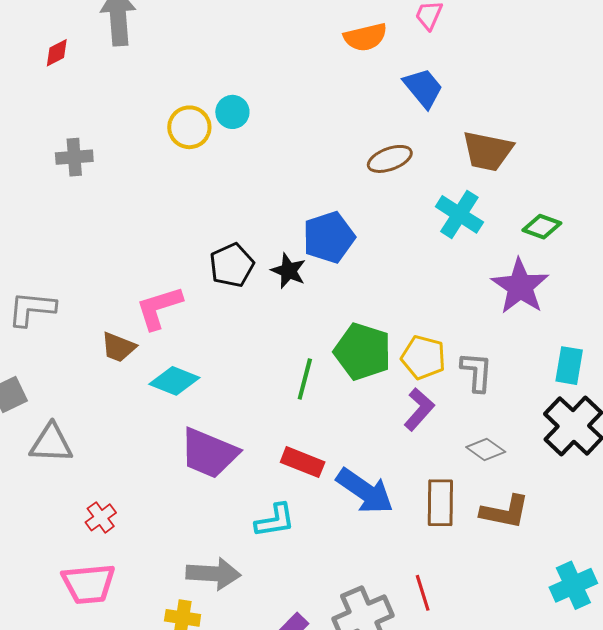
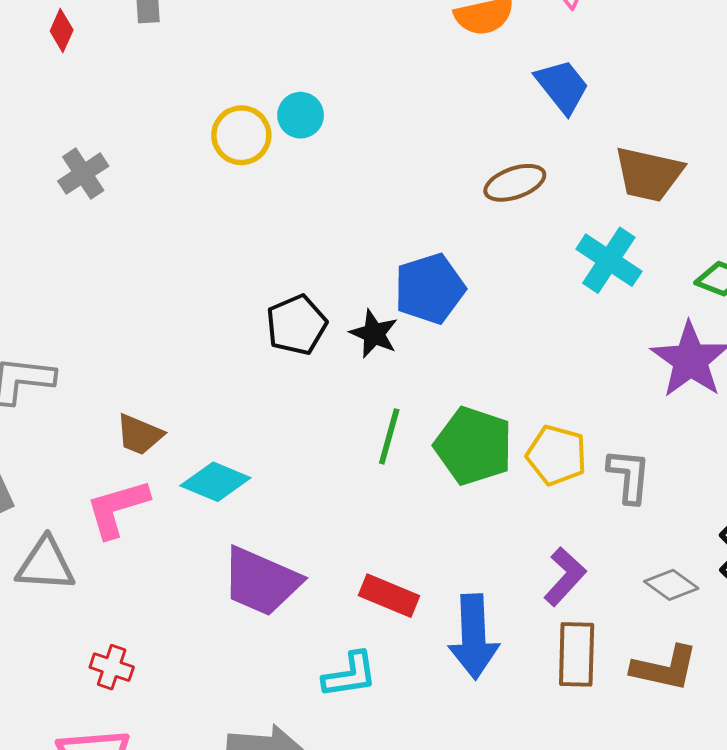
red diamond: (57, 53) -> (62, 30), turned -40
gray cross: (74, 157) -> (83, 174), turned -30
pink L-shape: (159, 308) -> (117, 508), moved
green line: (305, 379) -> (389, 436), moved
purple L-shape: (419, 409) -> (565, 577), moved
gray diamond: (486, 450) -> (671, 585), moved
blue arrow: (365, 491) -> (474, 637), turned 52
red cross: (101, 517) -> (112, 667), turned -36

